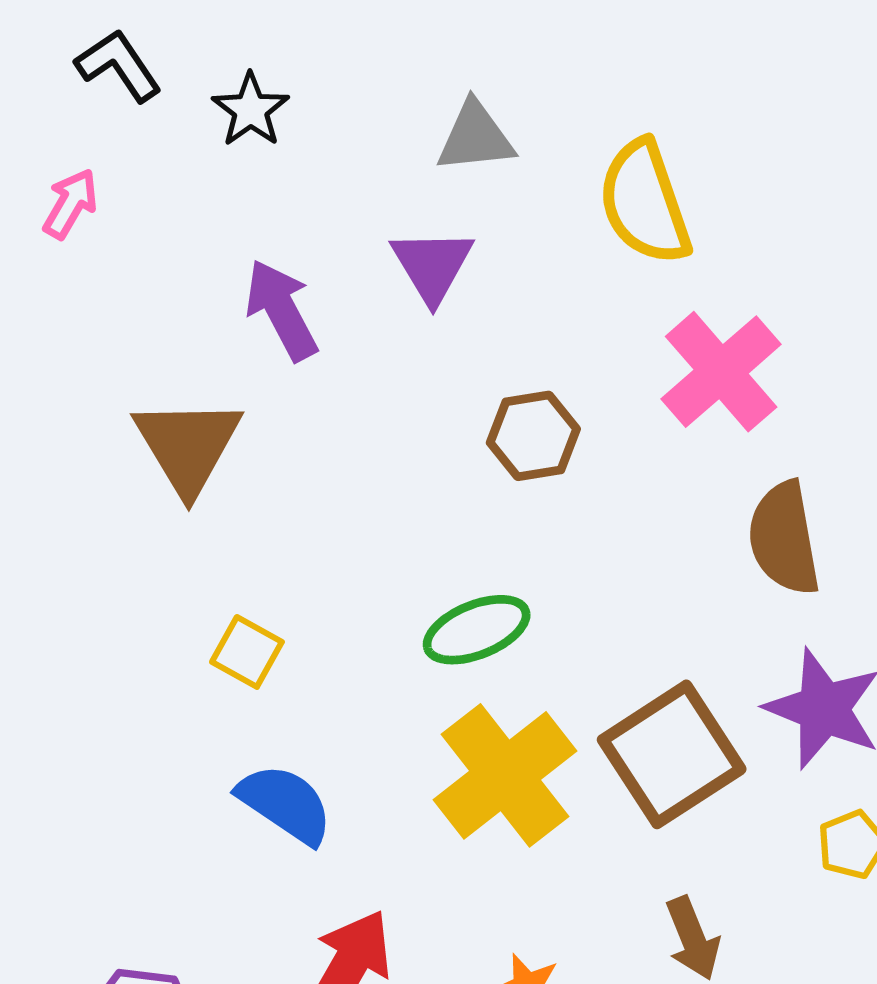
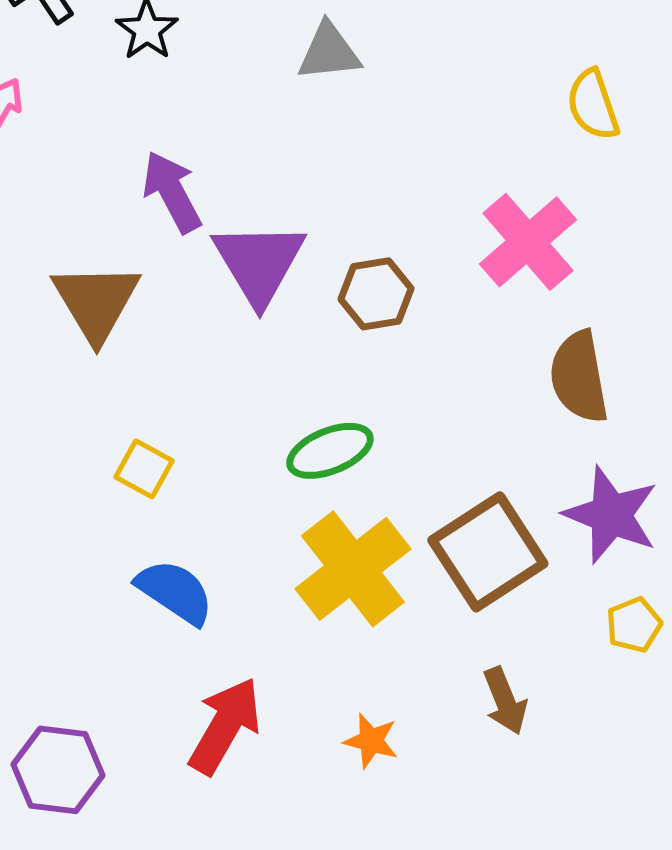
yellow semicircle: (645, 202) -> (593, 105), moved, size x0.7
purple triangle: (432, 265) -> (259, 263), moved, size x1.4

